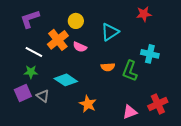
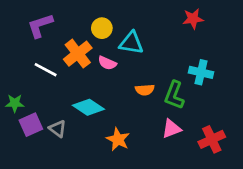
cyan triangle: (110, 32) -> (131, 43), moved, turned 42
green star: (31, 72) -> (15, 103), moved
pink triangle: (130, 112) -> (172, 129), moved

